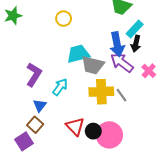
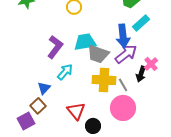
black arrow: (136, 44) -> (141, 74), moved
purple arrow: (122, 63) -> (126, 54), turned 100
purple L-shape: (34, 75) -> (55, 47), moved
black circle: (93, 131) -> (93, 126), moved
pink circle: (109, 135) -> (123, 108), moved

